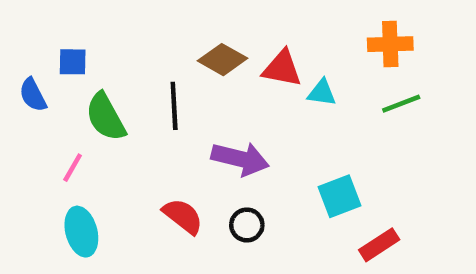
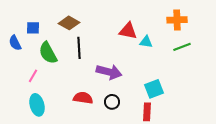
brown diamond: (223, 60) -> (69, 23), moved
red semicircle: (183, 216) -> (83, 98), turned -30
red rectangle: (379, 245) -> (147, 112), moved, turned -54

